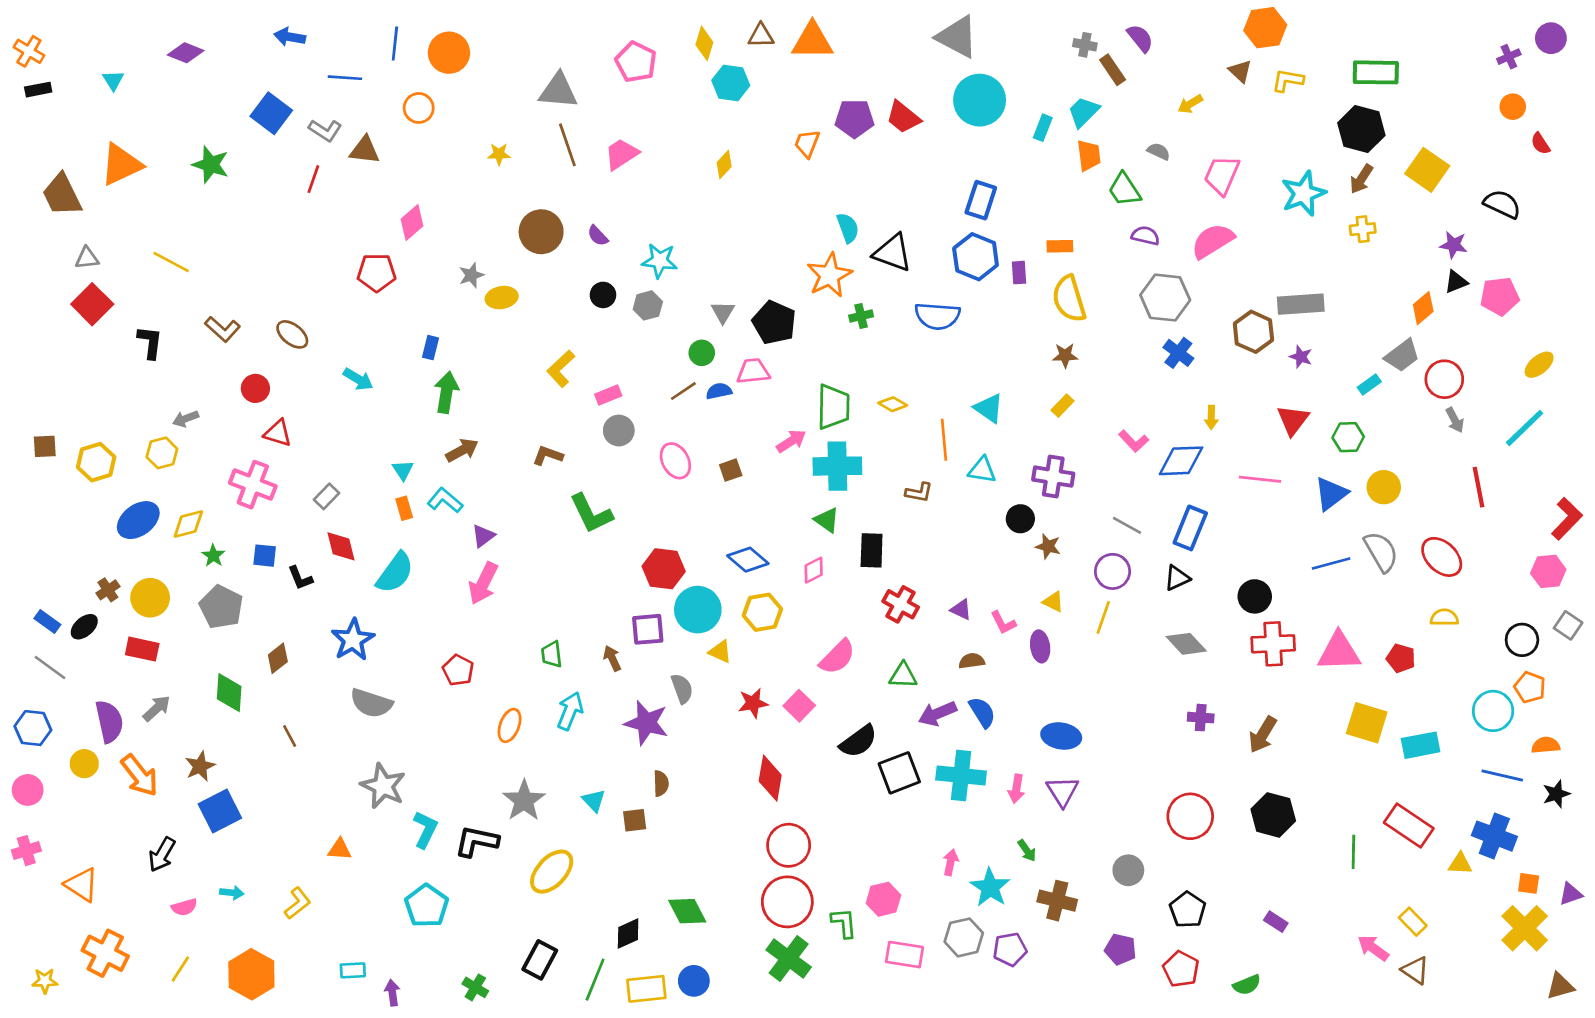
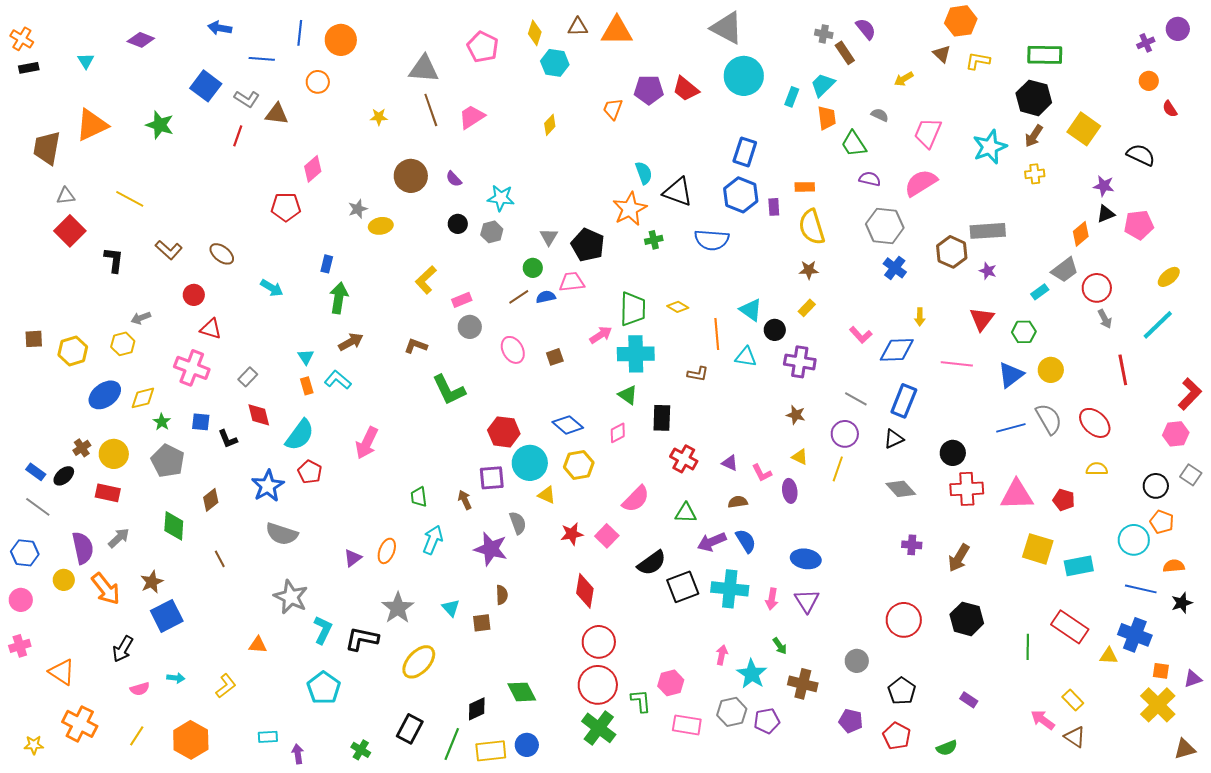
brown trapezoid: (62, 195) -> (47, 148), turned 36
black circle: (1020, 519) -> (775, 330), moved
purple triangle: (483, 536) -> (353, 558), moved
red pentagon: (458, 670) -> (310, 472), moved

